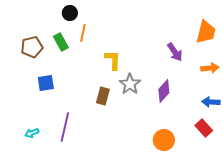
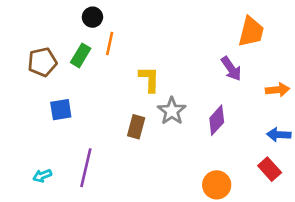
orange trapezoid: (206, 32) -> (251, 32), moved
green rectangle: (61, 42) -> (81, 55), turned 60

